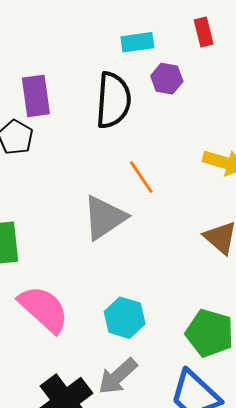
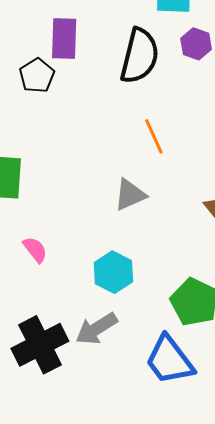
gray triangle: (105, 218) -> (130, 195), moved, size x0.7
pink semicircle: (44, 309) -> (35, 250), size x0.5

